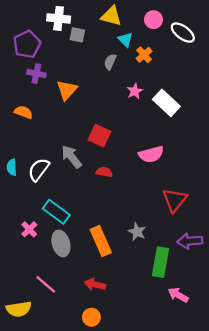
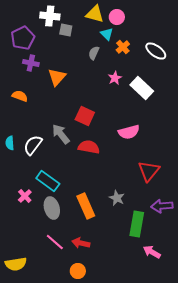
pink circle: (153, 20) -> (117, 17), moved
white ellipse: (183, 33) -> (156, 51), moved
red semicircle: (104, 172) -> (89, 147), size x1.5
pink line: (46, 284) -> (55, 242), moved

